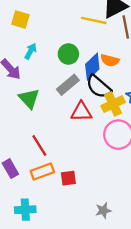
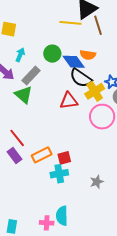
blue diamond: (92, 67) -> (74, 62), turned -75
gray rectangle: (68, 85) -> (31, 76), moved
red line: (39, 146) -> (17, 138), moved
cyan cross: (25, 210) -> (59, 174), moved

